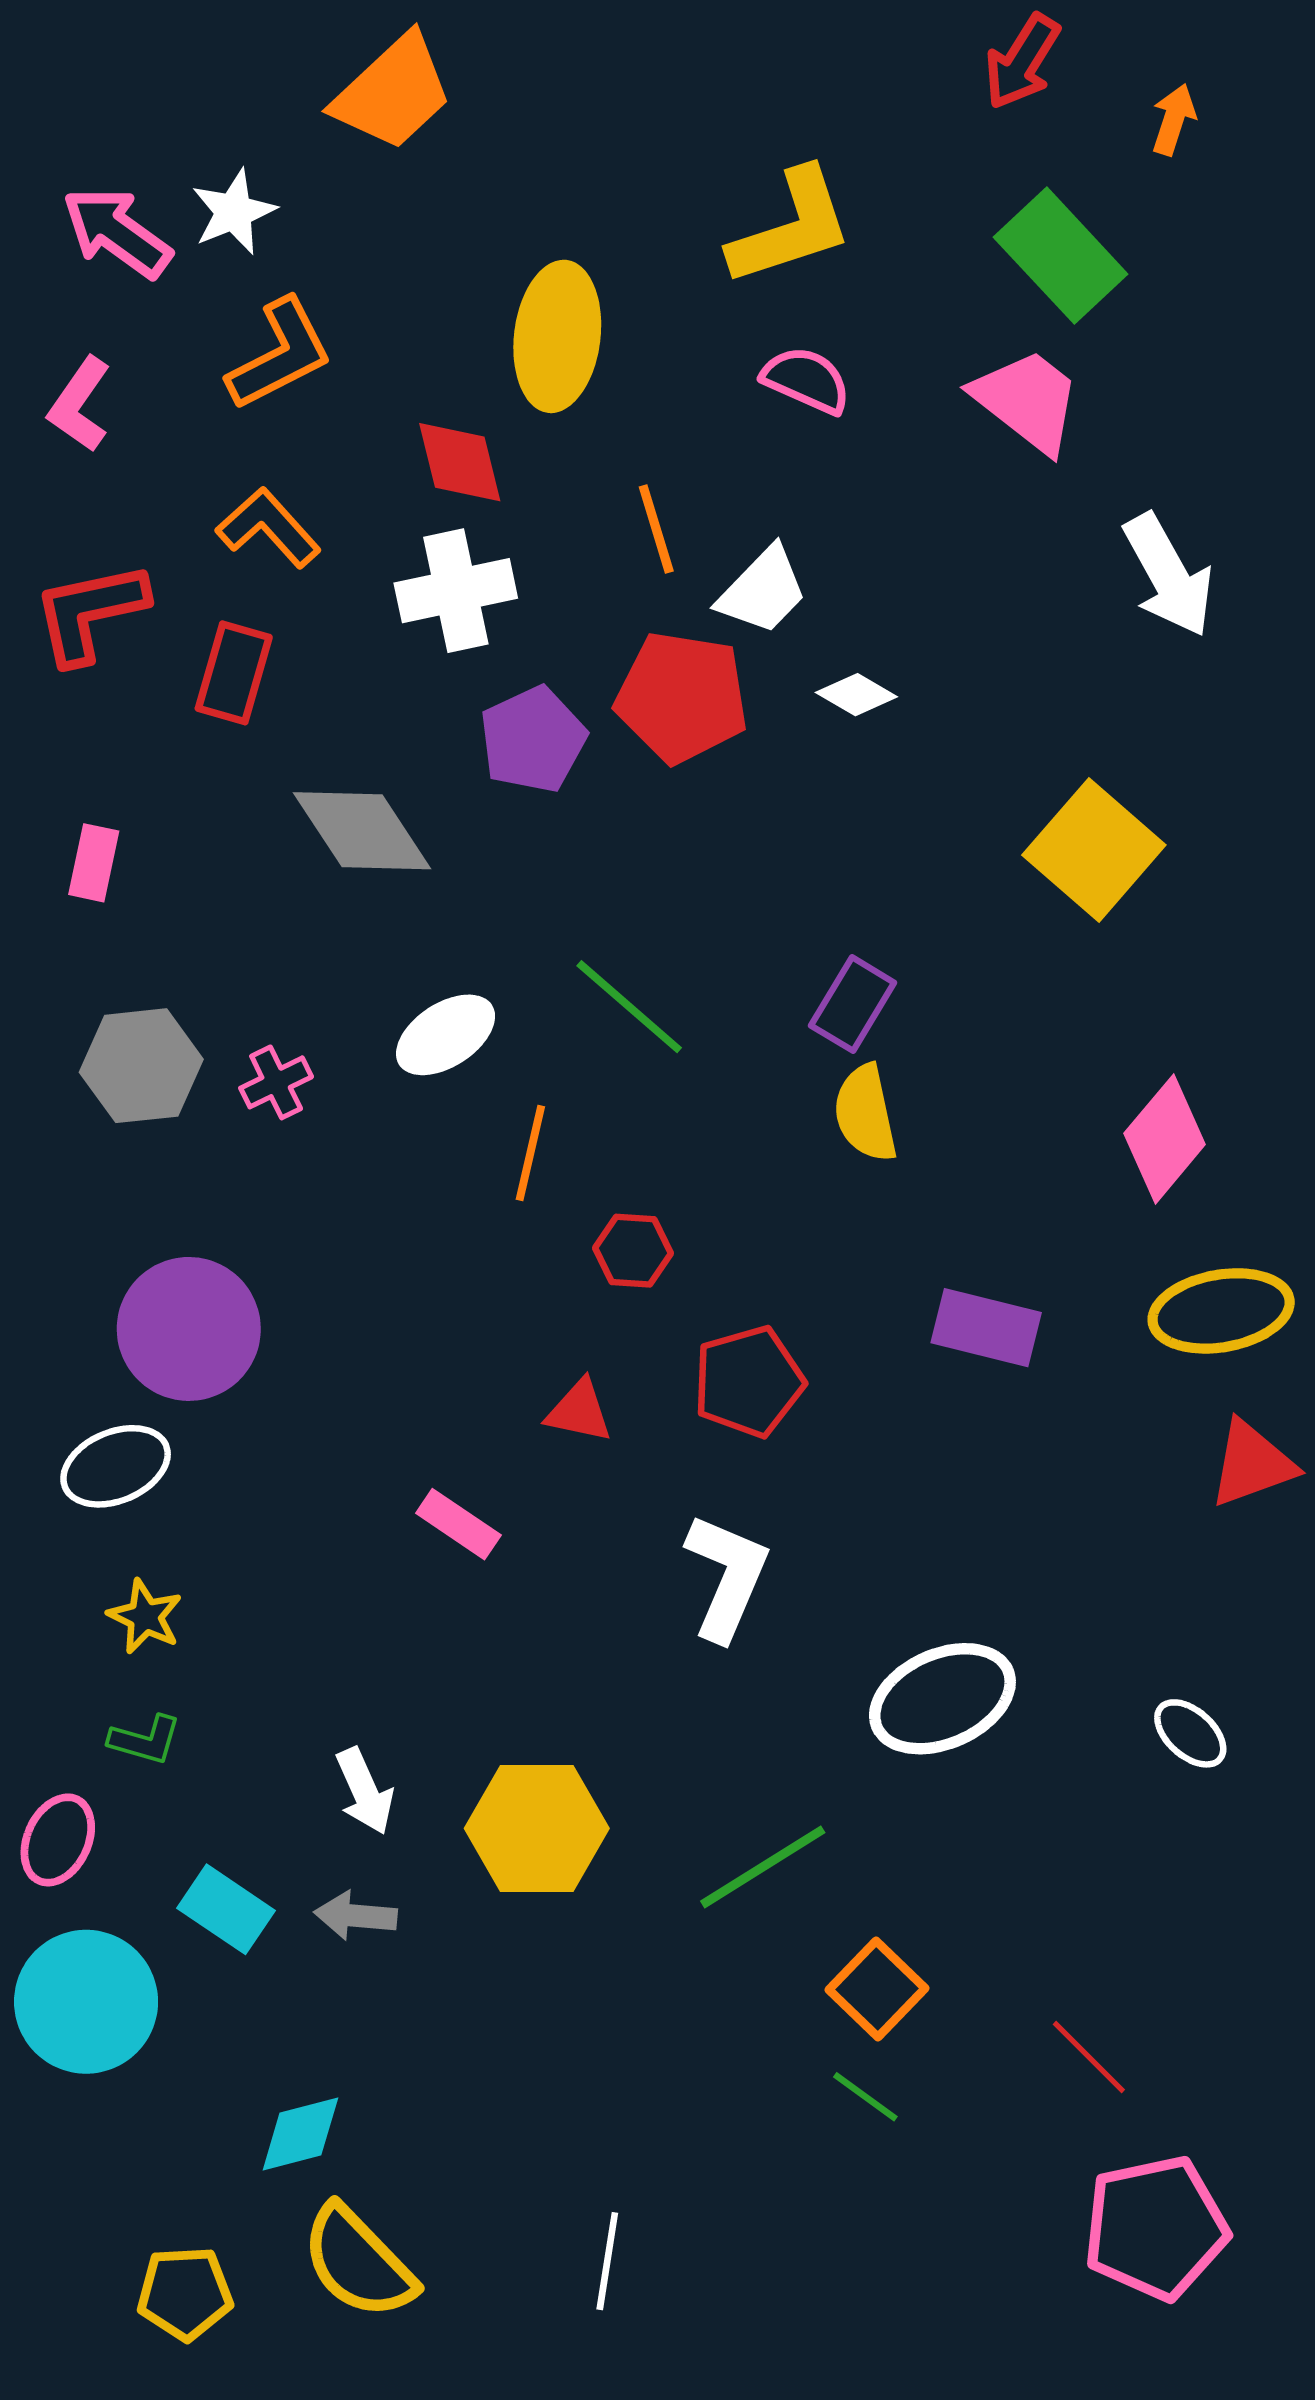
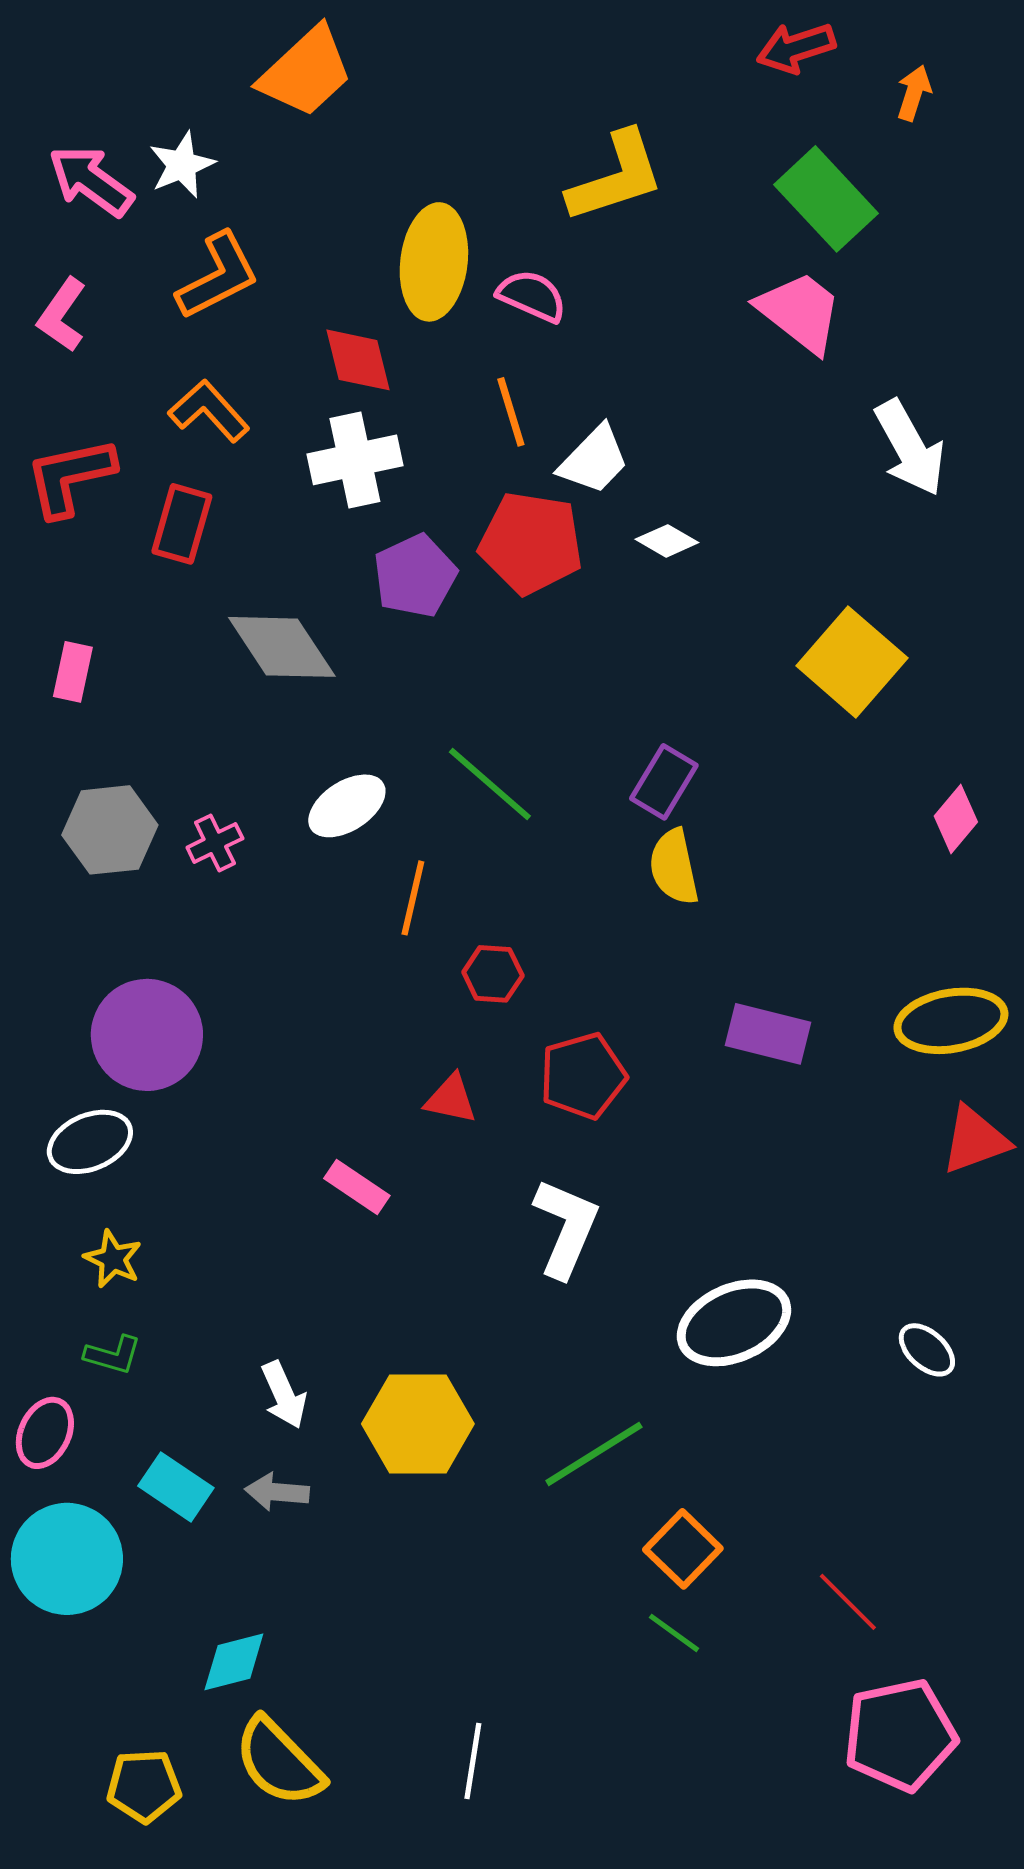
red arrow: (1022, 62) -> (796, 48), turned 40
pink semicircle: (806, 380) -> (532, 296), moved
pink diamond: (1165, 1139) -> (956, 819), moved, size x0.7

